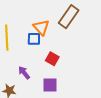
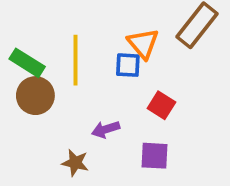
purple arrow: (24, 73) -> (106, 129), turned -72

